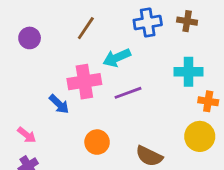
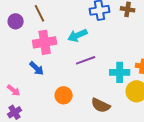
brown line: (86, 28) -> (40, 13), moved, turned -60
cyan cross: (188, 72) -> (120, 72), moved
pink cross: (84, 82) -> (45, 42), moved

